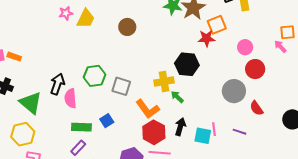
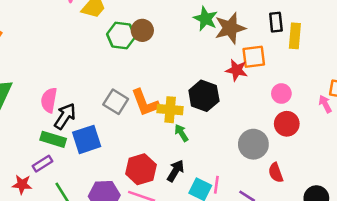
green hexagon: (95, 76) -> (121, 36), moved
black arrow: (57, 84) -> (65, 116), moved
orange L-shape: (148, 109) -> (145, 103), moved
blue square: (107, 121) -> (87, 139), size x1.6

